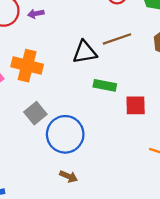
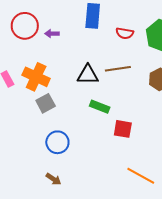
gray square: (35, 113) -> (46, 103), moved
blue circle: (65, 134) -> (57, 142), size x0.7

